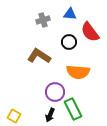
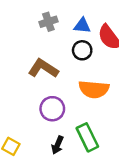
blue triangle: (70, 14) -> (82, 26), moved
purple circle: (55, 92) -> (52, 109), moved

